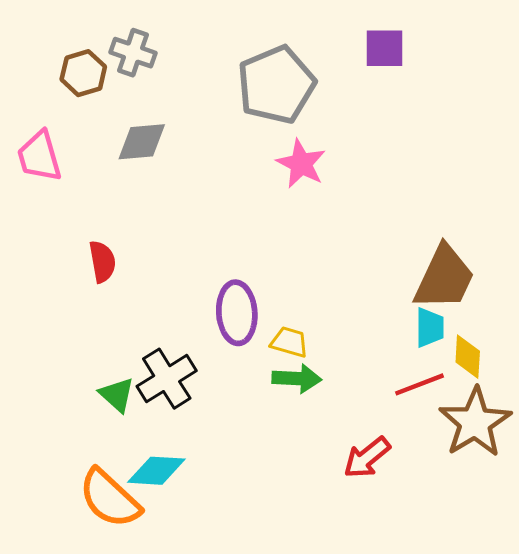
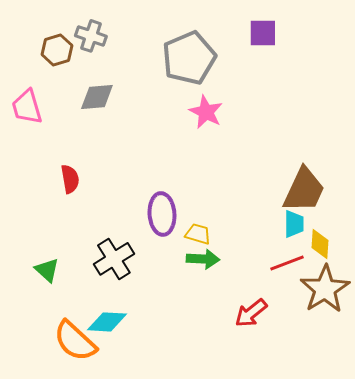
green triangle: (117, 395) -> (47, 270), moved

